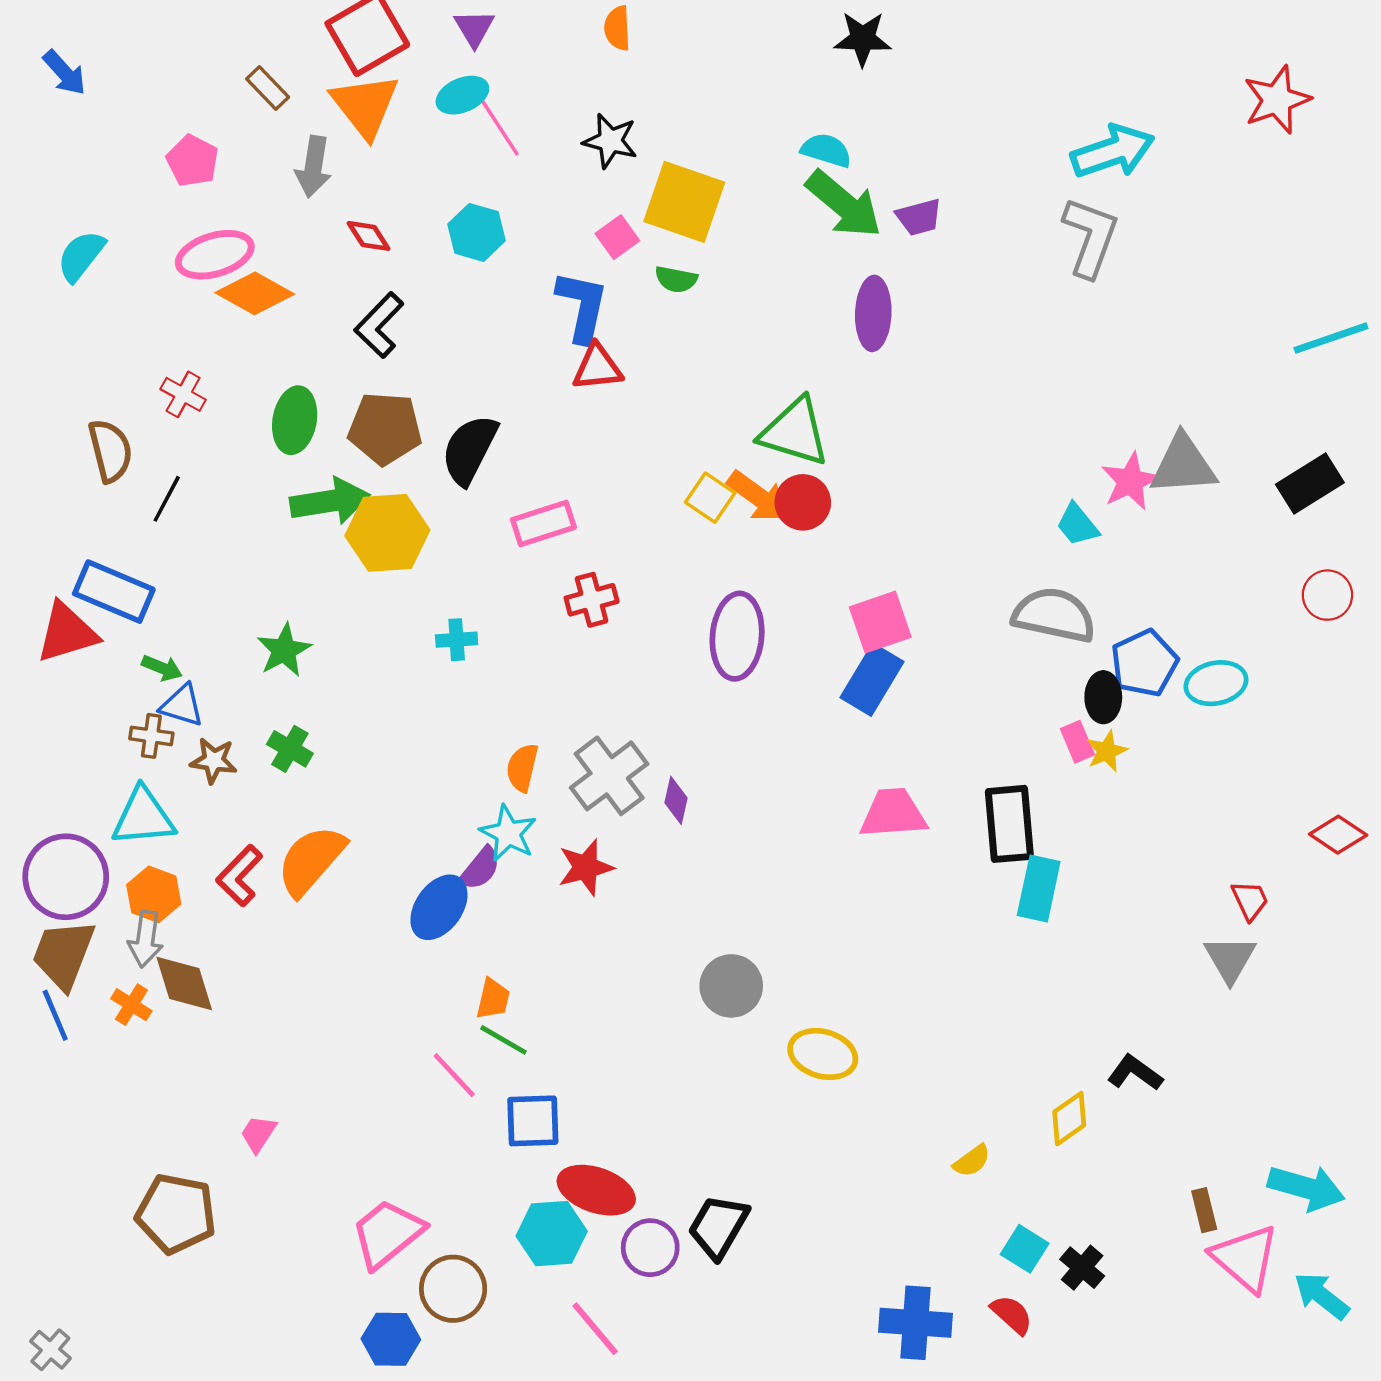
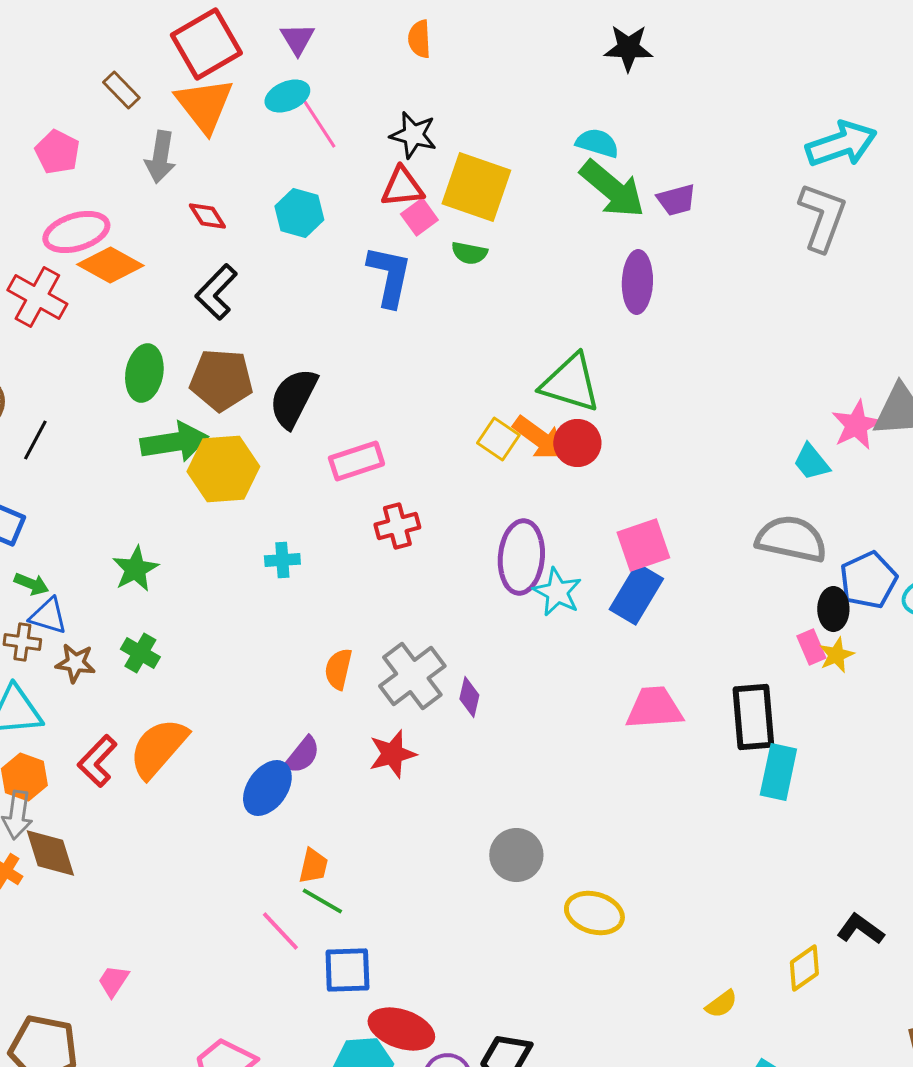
red triangle: (597, 367) -> (402, 187), moved
red cross: (183, 394) -> (37, 297), moved, size x1.5
cyan star: (508, 833) -> (557, 592), moved

